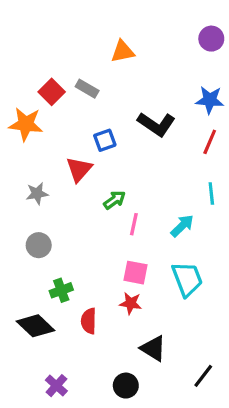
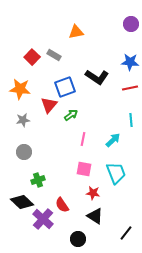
orange star: (26, 124) -> (20, 89), moved
blue square: (105, 140) -> (65, 87), size x1.5
red line: (210, 142) -> (130, 88), turned 56
green arrow: (114, 200) -> (71, 115), moved
red star: (131, 303) -> (93, 193), moved
red semicircle: (89, 321) -> (62, 205), moved, turned -35
purple cross: (56, 386) -> (43, 219), moved, size x1.5

